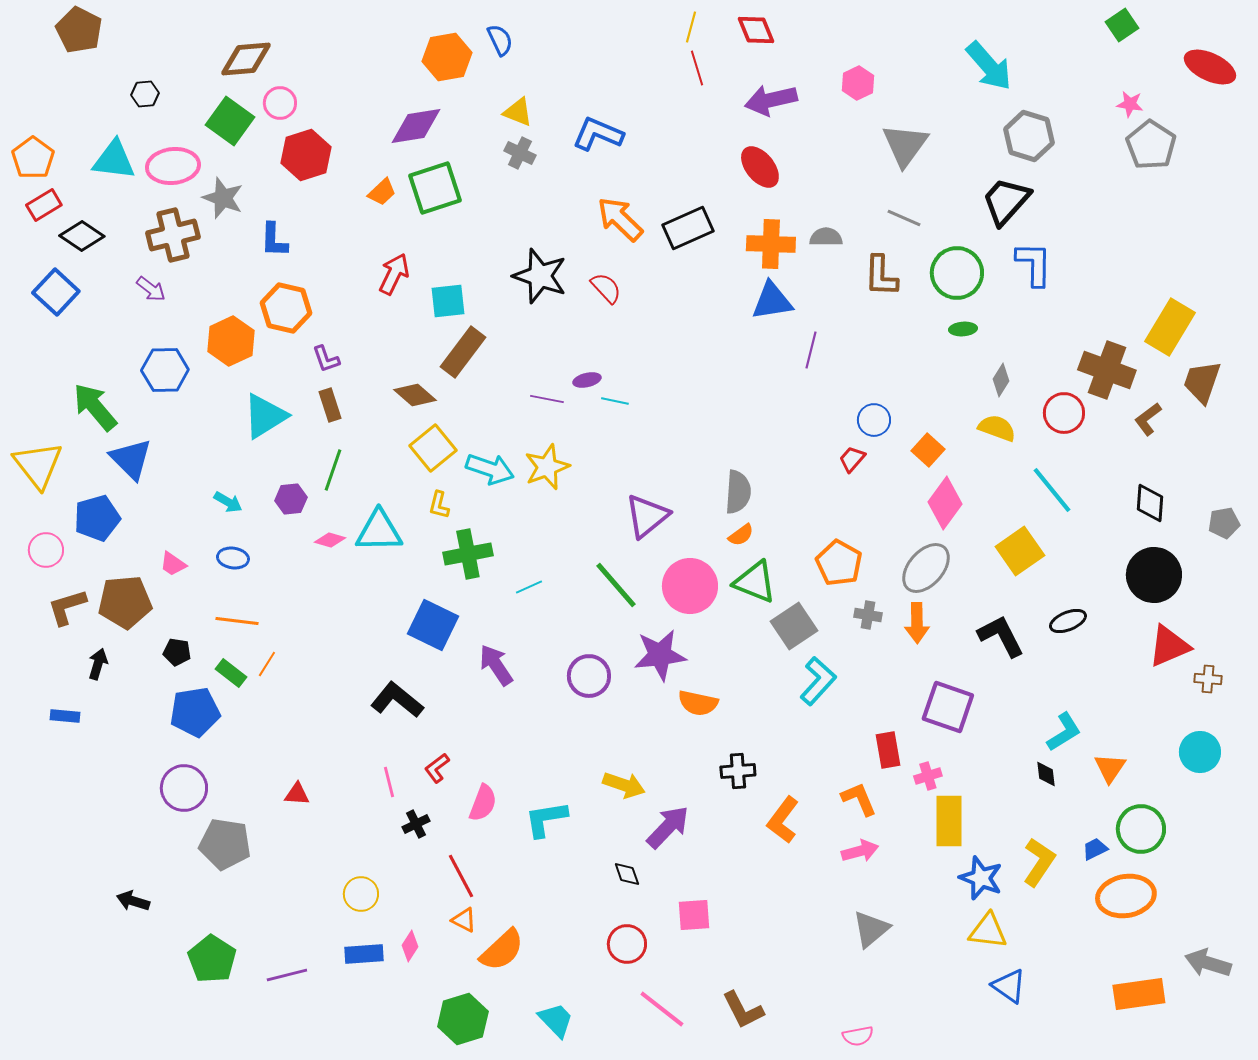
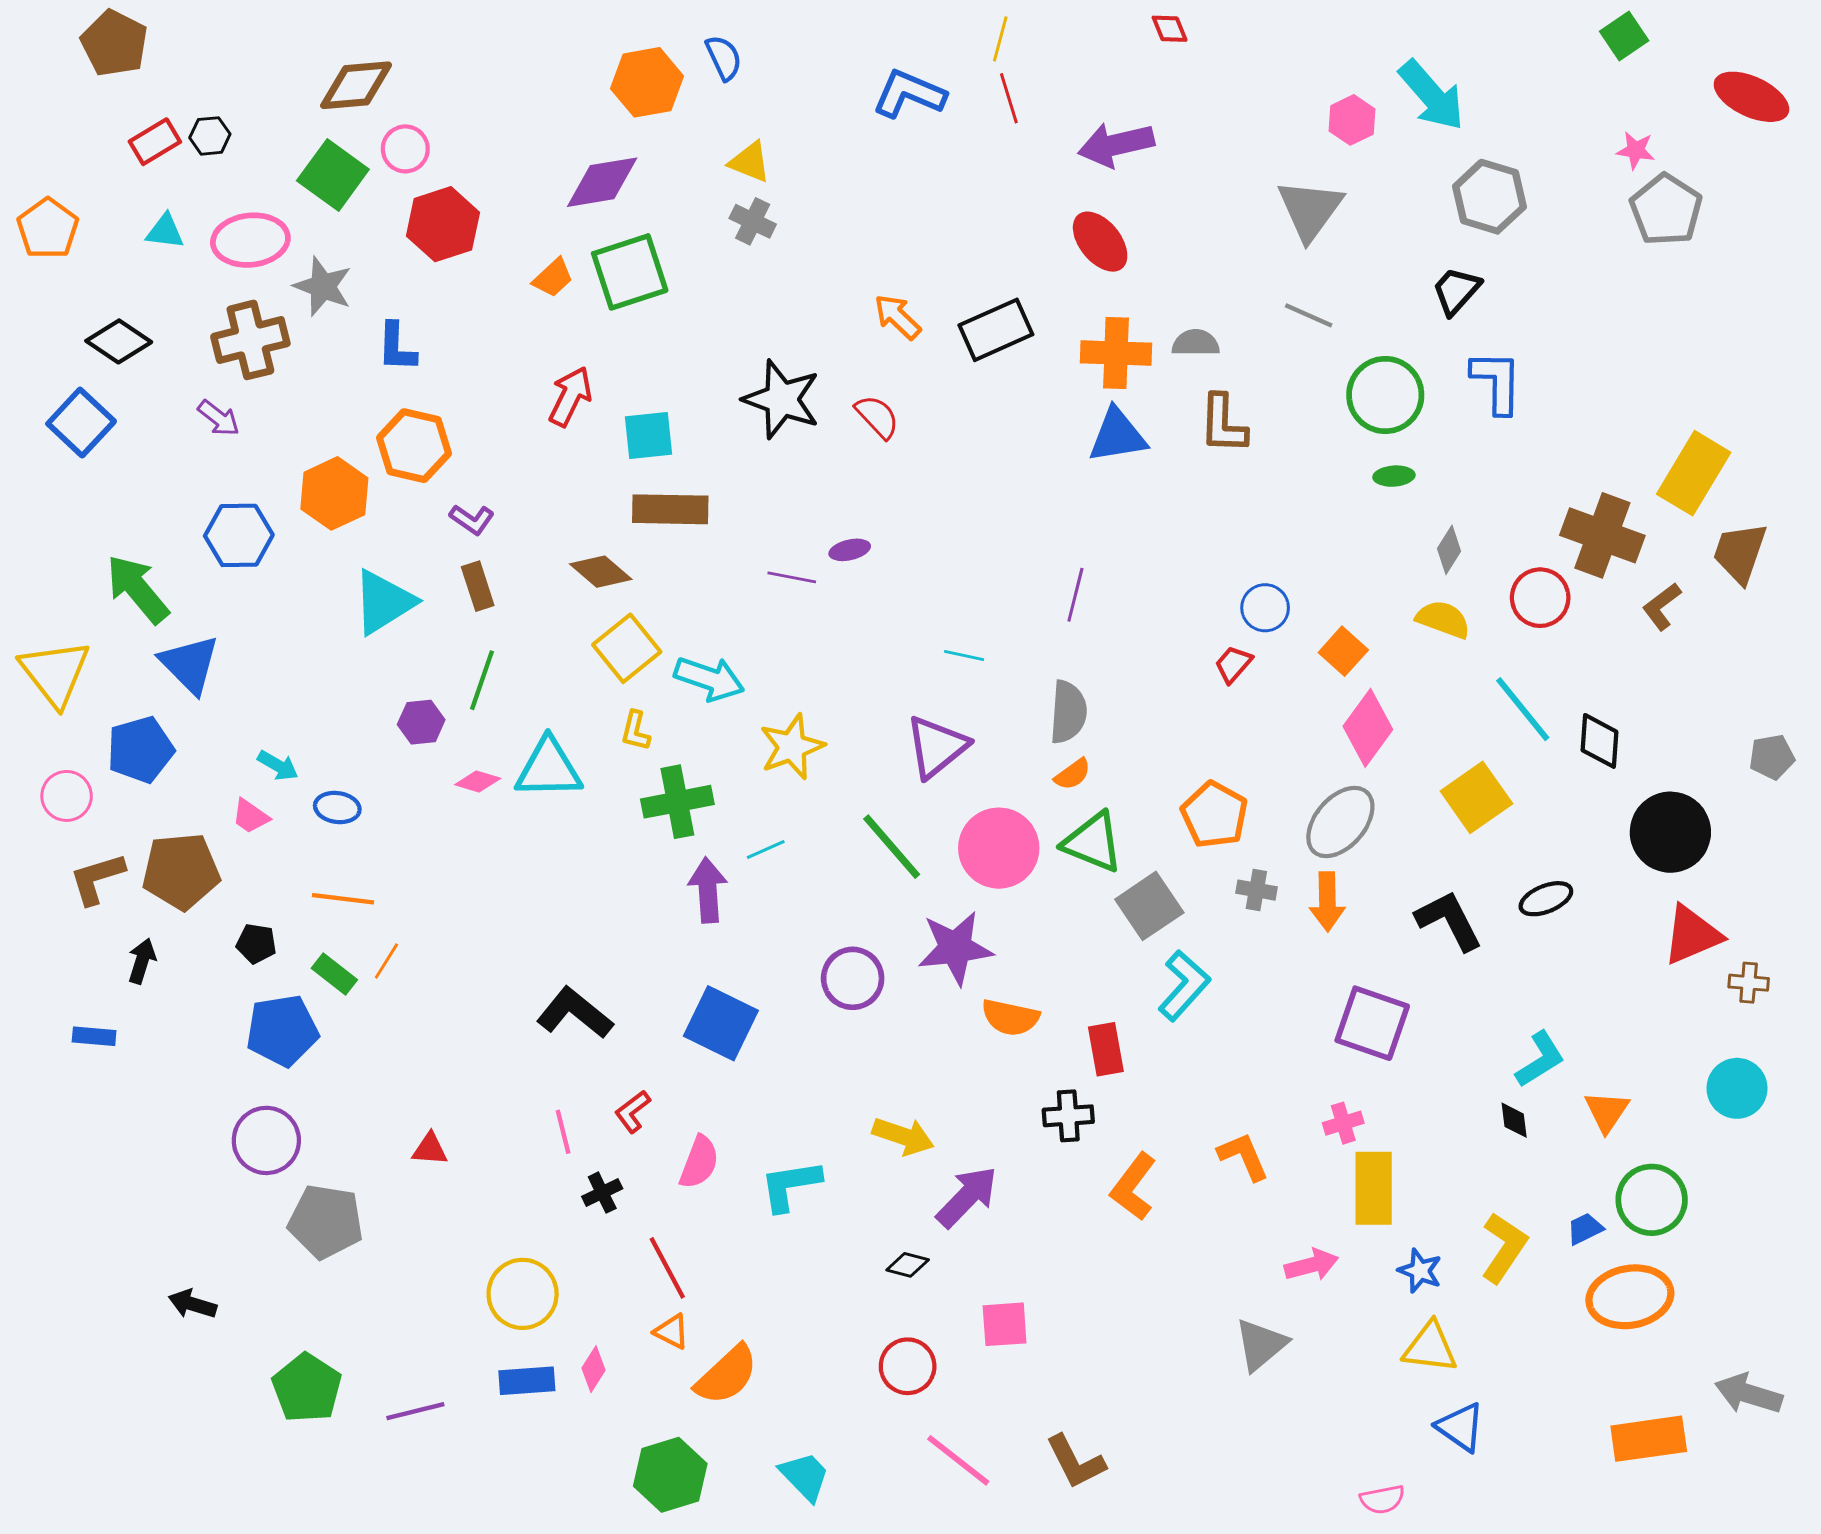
red diamond: (756, 30) -> (1170, 29), moved, size x0.7
pink hexagon: (858, 83) -> (1352, 120), moved
blue L-shape: (598, 134) -> (909, 94), moved
cyan triangle: (114, 160) -> (165, 231), size x0.6
black trapezoid: (1006, 201) -> (1456, 291), size x0.7
red rectangle: (44, 205) -> (155, 142), moved
orange arrow: (620, 219) -> (897, 317), size x0.7
brown L-shape: (881, 276) -> (1223, 424), moved
purple line: (811, 350) -> (1075, 595), moved
brown rectangle: (463, 352) -> (670, 509), turned 54
purple L-shape: (326, 359) -> (472, 519), turned -36
cyan line: (615, 401) -> (964, 656), moved
yellow star: (547, 467) -> (792, 747), moved
cyan arrow: (228, 502) -> (278, 766), moved
black diamond: (1150, 503) -> (1599, 741), moved
blue square: (433, 625) -> (721, 1023), moved
purple arrow: (496, 665) -> (708, 890), moved, turned 30
red rectangle: (888, 750) -> (1106, 1049), moved
pink arrow: (860, 851) -> (1311, 1265), moved
black diamond: (627, 874) -> (908, 1265), turned -56
blue star: (981, 878) -> (1420, 1271), size x0.7
yellow circle: (361, 894) -> (523, 1294), size x1.4
pink semicircle: (858, 1036) -> (1382, 1499), moved

